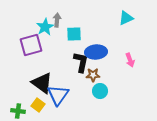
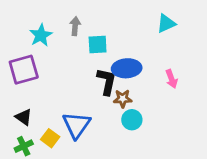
cyan star: (45, 27) -> (41, 35), moved
purple square: (31, 45) -> (24, 70), moved
black triangle: (42, 83) -> (24, 117), moved, size x0.6
green cross: (18, 111) -> (24, 146), turned -32

